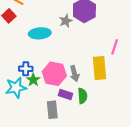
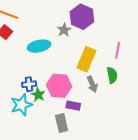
yellow rectangle: (100, 68) -> (86, 59), moved, turned 35
gray arrow: (74, 74) -> (92, 84), moved
green semicircle: (82, 96) -> (112, 75), moved

